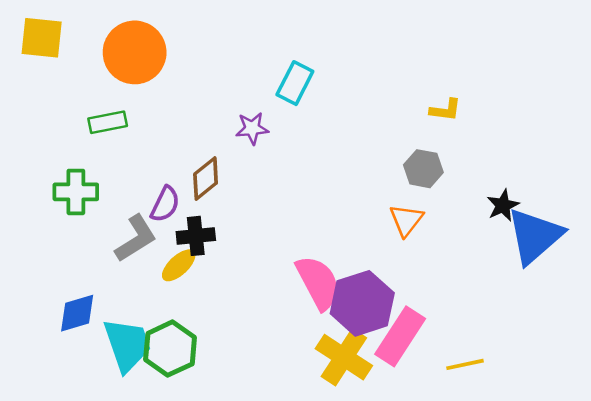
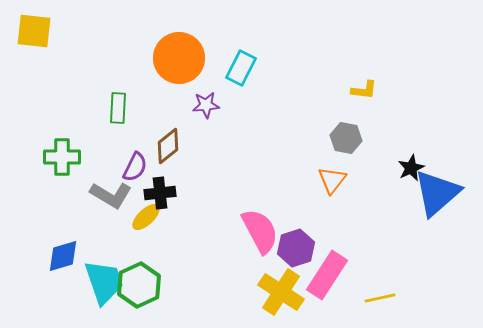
orange circle: (135, 52) -> (179, 58), moved
green rectangle: (108, 122) -> (118, 108), moved, turned -76
gray L-shape: (136, 238) -> (111, 195), turned 63
purple hexagon: (362, 303) -> (296, 248), size x0.7

